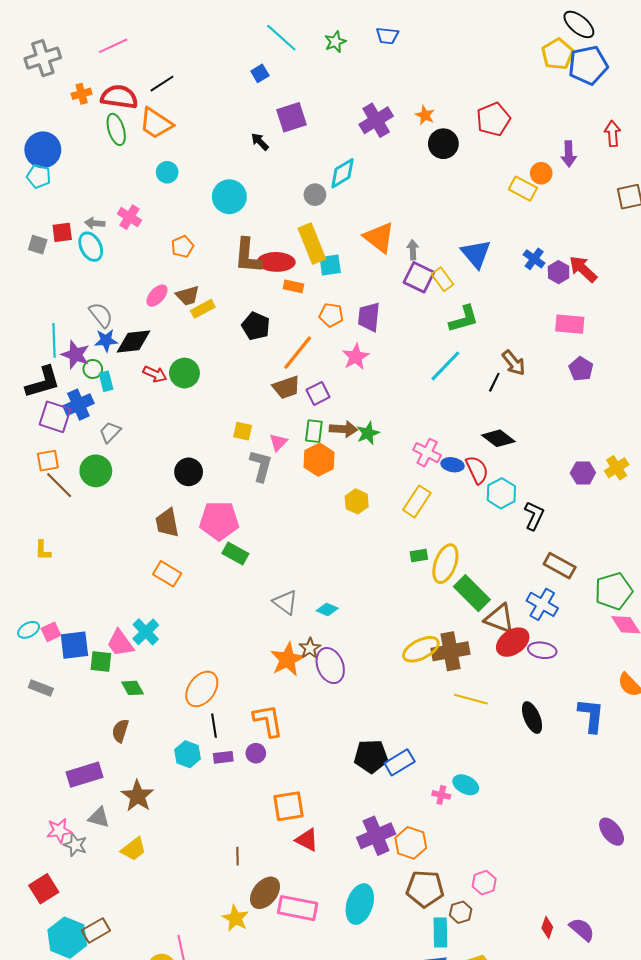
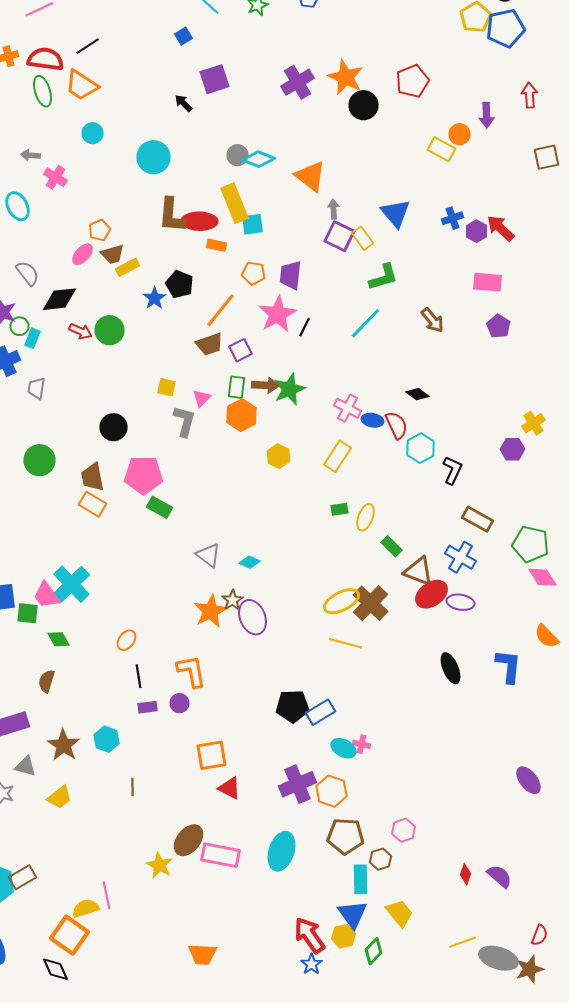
orange star: (425, 115) -> (346, 77), size x1.8
cyan diamond: (342, 173) -> (258, 159), moved, turned 52
gray arrow: (95, 223) -> (30, 155), moved
orange triangle: (379, 237) -> (310, 176), moved
orange pentagon: (182, 247) -> (100, 230), moved
blue cross: (534, 259) -> (452, 218), turned 35
blue star: (106, 340) -> (154, 298), moved, turned -30
pink star: (356, 357) -> (278, 314), size x1.4
cyan rectangle: (106, 381) -> (32, 338), turned 36
black line: (494, 382) -> (304, 327), moved
gray trapezoid: (110, 432) -> (36, 388), turned -35
green star: (368, 433) -> (290, 389), size x1.4
black diamond: (498, 438) -> (418, 394), size x0.7
green circle: (96, 471) -> (40, 460), moved
purple hexagon: (583, 473) -> (512, 449), moved
yellow ellipse: (445, 564) -> (366, 517), size x0.7
orange rectangle: (167, 574) -> (92, 504), moved
green pentagon: (614, 591) -> (530, 544), turned 30
green rectangle: (472, 593) -> (392, 546), size x0.6
cyan cross: (146, 632) -> (72, 584), size x1.4
brown cross: (450, 651) -> (370, 603), turned -36
orange ellipse: (202, 689) -> (126, 640), size x0.6
yellow line: (471, 699) -> (346, 643), moved
cyan hexagon: (188, 754) -> (106, 739), moved
cyan ellipse: (466, 785) -> (344, 748), moved
brown line: (237, 856) -> (132, 787), moved

